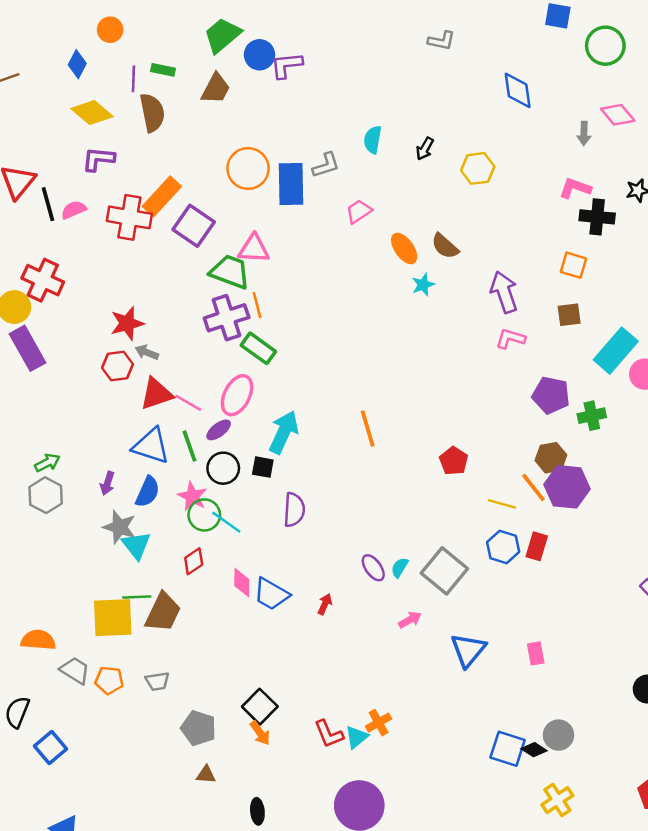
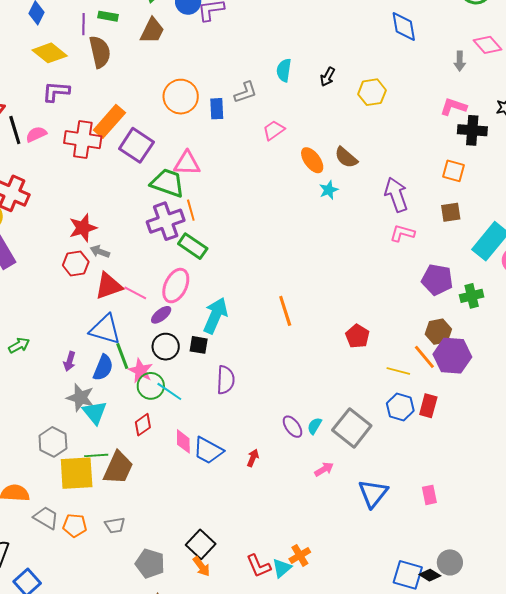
blue rectangle: (291, 184) -> (217, 109), size x0.6
green line: (189, 446) -> (122, 356), moved
gray hexagon: (46, 495) -> (53, 442), moved

